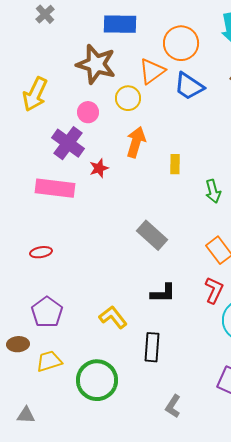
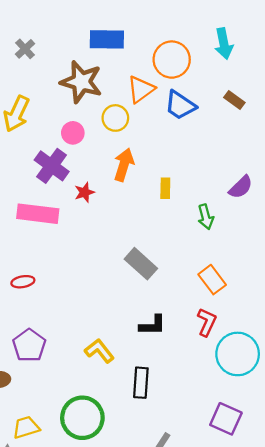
gray cross: (45, 14) -> (25, 49), moved
yellow trapezoid: (49, 361) -> (26, 427), moved

